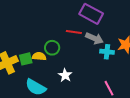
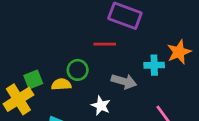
gray arrow: (94, 38) -> (124, 81), moved
green square: (26, 59) -> (33, 79), moved

